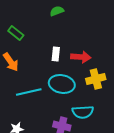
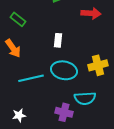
red arrow: (81, 57) -> (91, 13), moved

